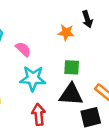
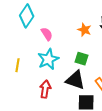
cyan star: (33, 78) -> (48, 59), turned 30

